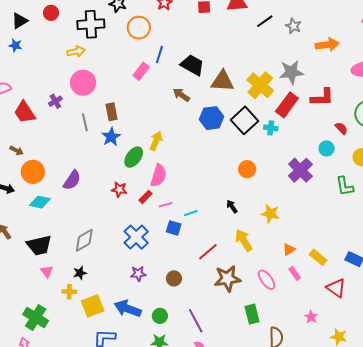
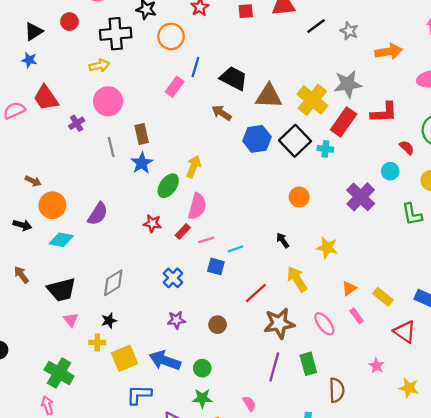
red trapezoid: (25, 112) -> (46, 98), moved
blue cross: (136, 237) -> (173, 278), size x0.7
purple line: (196, 321) -> (274, 367), moved, turned 45

